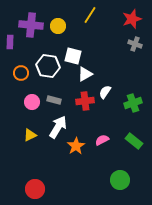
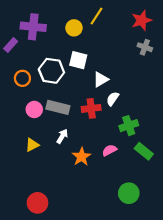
yellow circle: (58, 26) -> (74, 28), moved
purple rectangle: (10, 42) -> (11, 45), turned 40
white triangle: (85, 74) -> (101, 79), moved
gray rectangle: (54, 100) -> (58, 107), size x1.5
green cross: (133, 103) -> (129, 126), moved
white arrow: (58, 127) -> (62, 136), size x0.6

